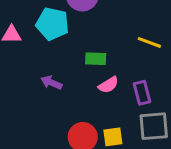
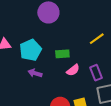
cyan pentagon: (52, 24) -> (31, 50), moved, turned -30
yellow line: (149, 42) -> (97, 39), turned -49

